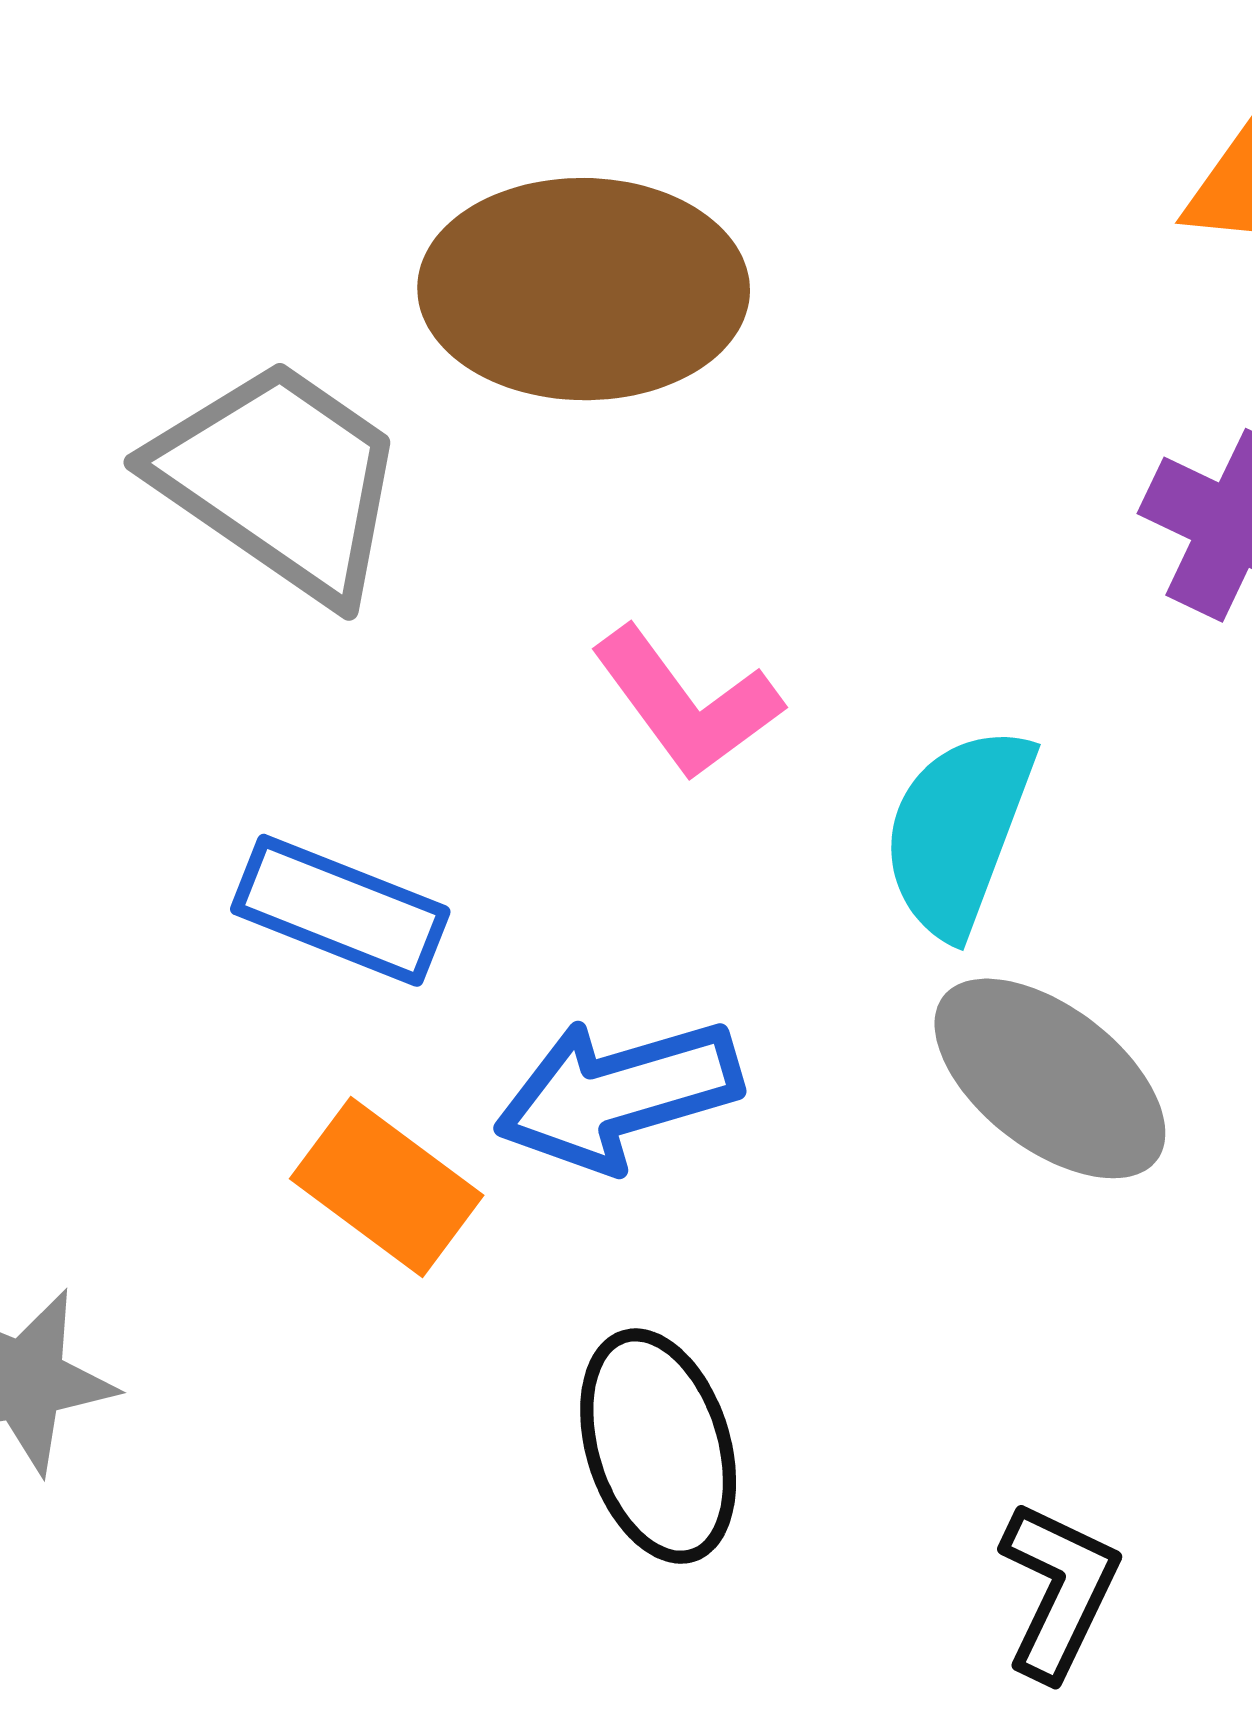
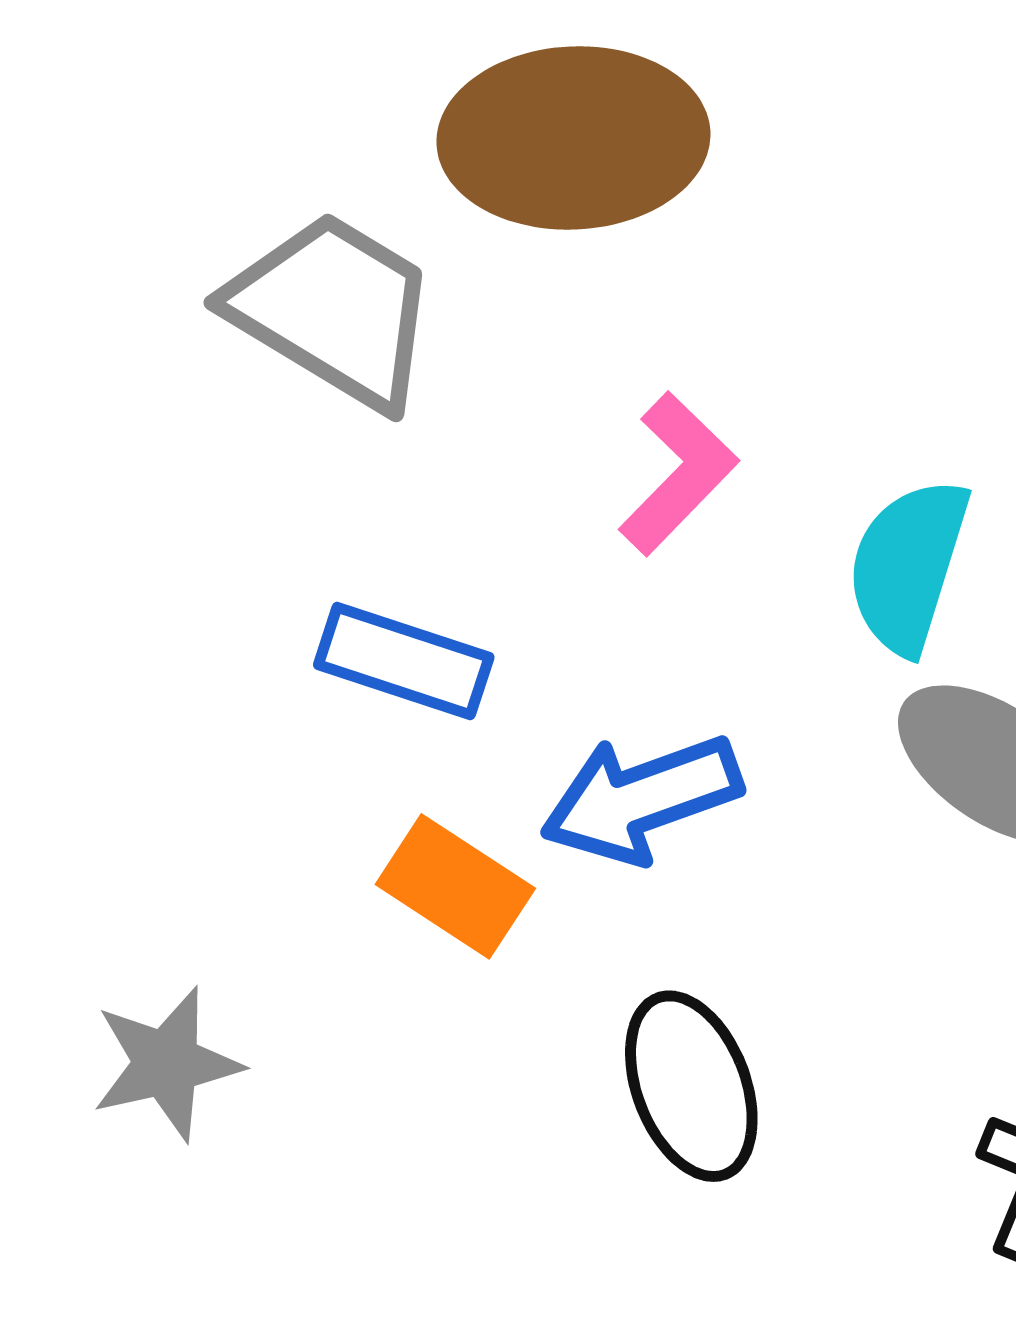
pink L-shape: (686, 703) -> (678, 474), turned -96

